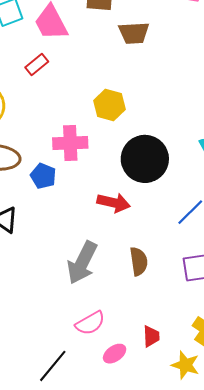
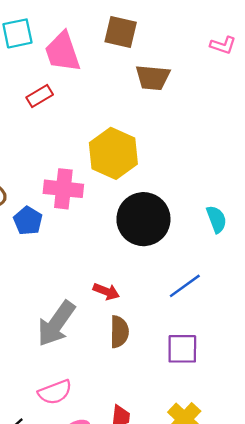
yellow hexagon: (109, 105) -> (113, 153), size x1.4
red arrow: (114, 203) -> (106, 291), moved, size x0.7

